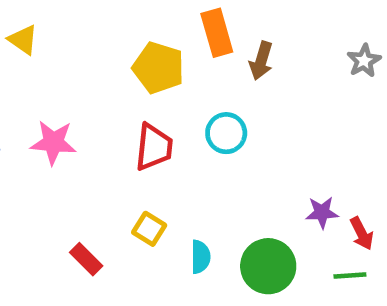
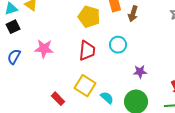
purple star: (322, 212) -> (140, 72), moved
yellow square: (149, 229) -> (85, 86), size x1.5
cyan semicircle: (201, 257) -> (107, 98), turned -48

